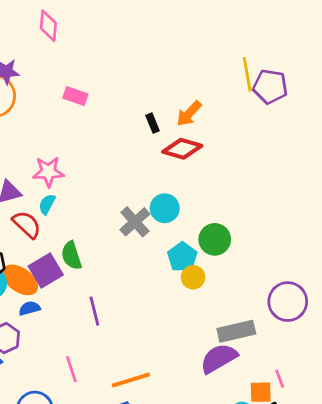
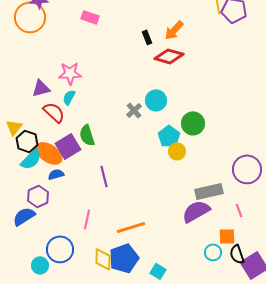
gray cross: (135, 222) -> (134, 110), size x0.7
pink line: (71, 369) -> (87, 219), turned 30
pink line: (280, 379) -> (239, 210), moved

